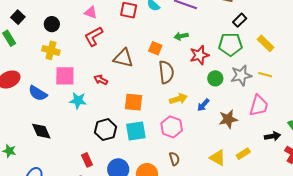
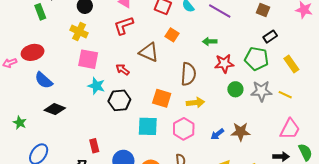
orange square: (155, 48) -> (172, 35), moved
blue semicircle: (38, 93) -> (44, 80), moved
orange square: (133, 102) -> (162, 98), moved
blue arrow: (203, 105) -> (217, 134), moved
pink trapezoid: (259, 106) -> (290, 129), moved
black hexagon: (106, 130) -> (119, 100), moved
black diamond: (41, 131) -> (55, 109), turned -55

